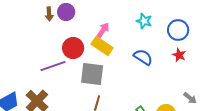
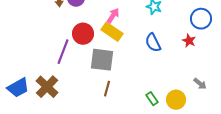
blue circle: (178, 30) -> (201, 19), moved
blue semicircle: (143, 57) -> (153, 43), turned -150
purple line: (53, 66) -> (63, 52), turned -50

